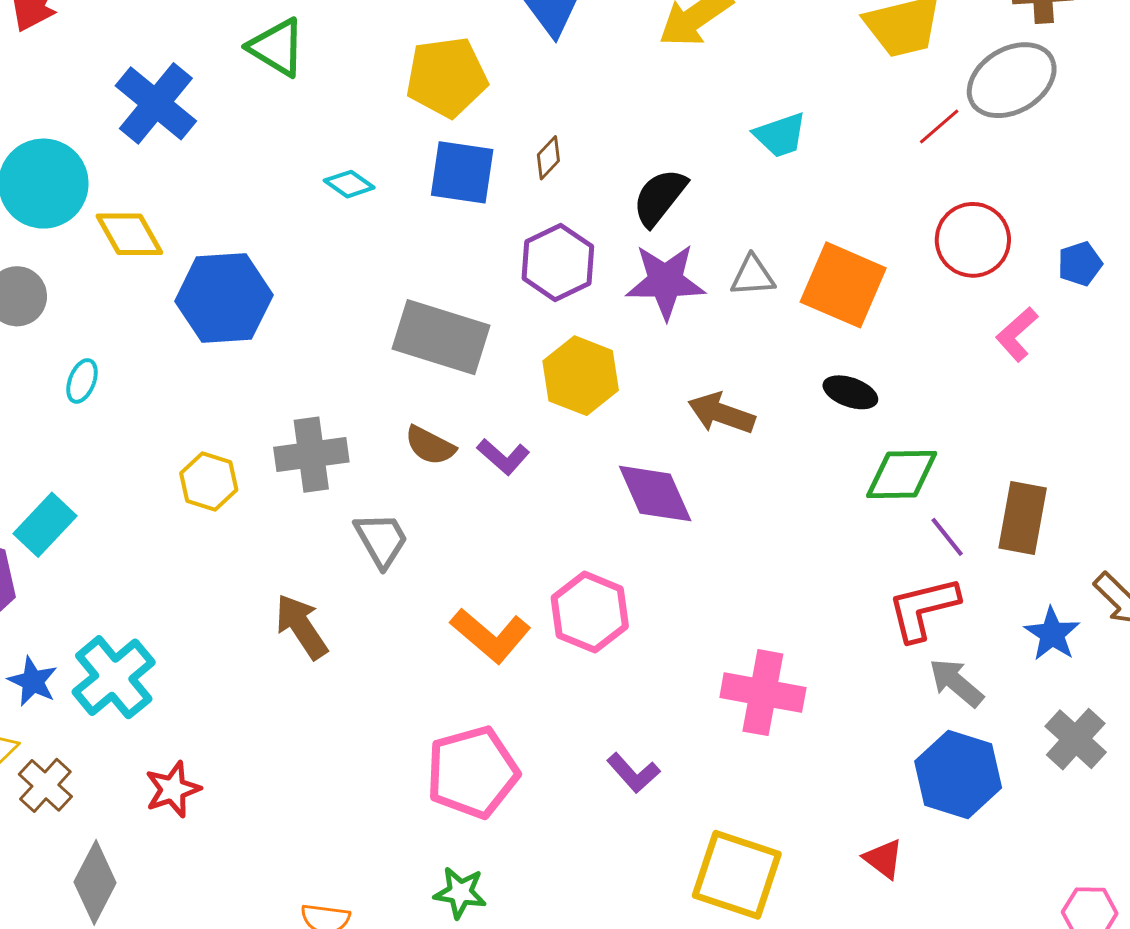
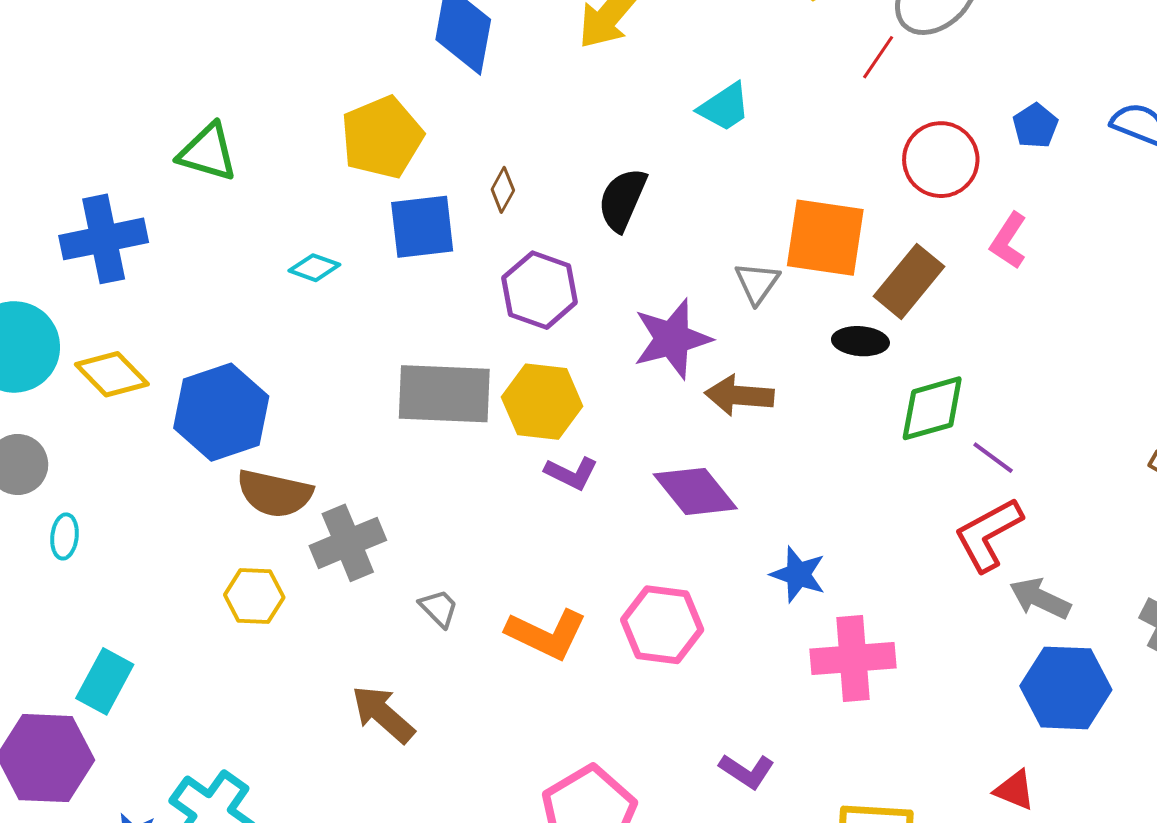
blue cross: (156, 103) -> (104, 239), turned -36
blue pentagon: (1080, 264) -> (1035, 126), moved
gray triangle: (753, 276) -> (757, 283), moved, turned -36
purple star: (665, 281) -> (672, 339), moved
yellow hexagon: (581, 376) -> (542, 402), moved
cyan ellipse: (82, 381) -> (64, 536), moved
brown semicircle: (430, 446) -> (275, 493), moved, size x1.4
purple L-shape: (503, 457) -> (571, 473), moved
brown rectangle: (1023, 518) -> (909, 281), moved, turned 44
gray trapezoid: (381, 540) -> (439, 608), size x0.7
blue star: (1052, 634) -> (798, 574), moved
orange L-shape: (491, 635) -> (546, 634), moved

